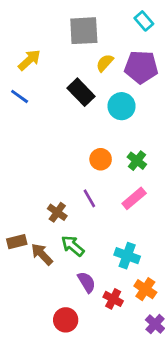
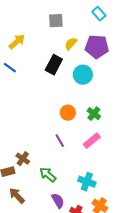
gray square: (84, 31) -> (56, 21), size x0.7
black rectangle: (81, 92) -> (54, 65), turned 72
brown cross: (57, 212) -> (23, 159), moved
brown arrow: (42, 254) -> (17, 196), moved

